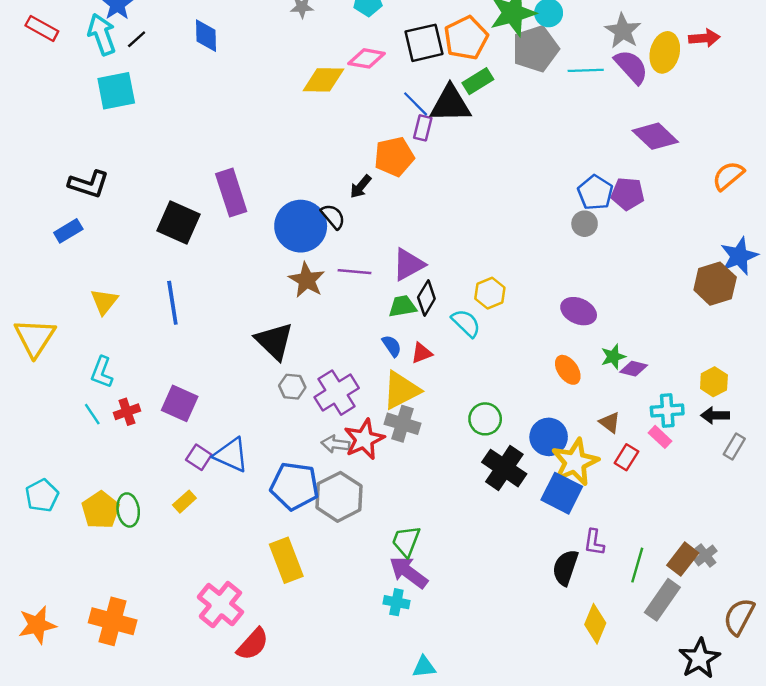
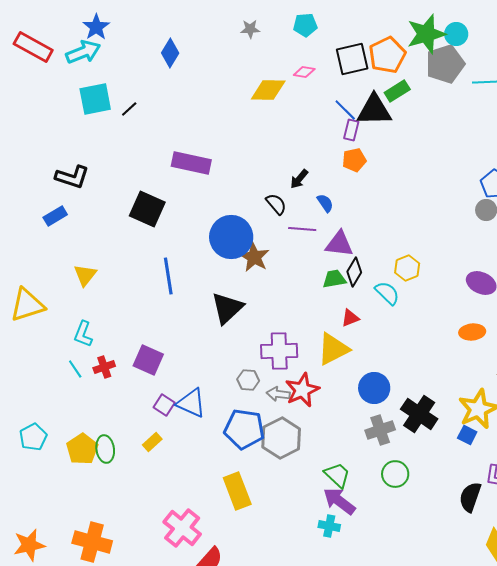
red rectangle: (42, 28) -> (33, 47), size x1.4
cyan arrow: (102, 34) -> (83, 52), turned 88
blue diamond: (206, 36) -> (170, 53), turned 32
black line: (137, 39) -> (129, 109), moved
pink diamond: (367, 58) -> (304, 72), size x0.7
orange pentagon: (394, 157) -> (354, 160), moved, size x0.7
purple rectangle: (231, 193) -> (191, 163), moved, turned -60
blue circle: (301, 226) -> (231, 237), moved
purple triangle: (408, 264) -> (339, 244), turned 36
purple line: (355, 272) -> (302, 229), moved
blue line: (172, 303) -> (168, 276), moved
yellow triangle: (35, 337) -> (27, 305), turned 39
black triangle: (274, 341) -> (227, 308), turned 33
blue semicircle: (392, 346) -> (325, 203), moved
orange ellipse: (568, 370) -> (472, 332), turned -60
gray hexagon: (292, 387) -> (248, 380), moved
purple cross: (337, 393) -> (279, 351), turned 30
green circle: (485, 419) -> (395, 474), moved
gray cross: (402, 424) -> (380, 430), moved, turned -36
blue circle: (549, 437) -> (374, 388), moved
blue square: (562, 493) -> (467, 435), size x0.6
green trapezoid: (406, 541) -> (337, 475), turned 112

